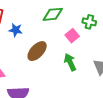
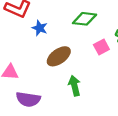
green arrow: (70, 62) -> (74, 86), moved

